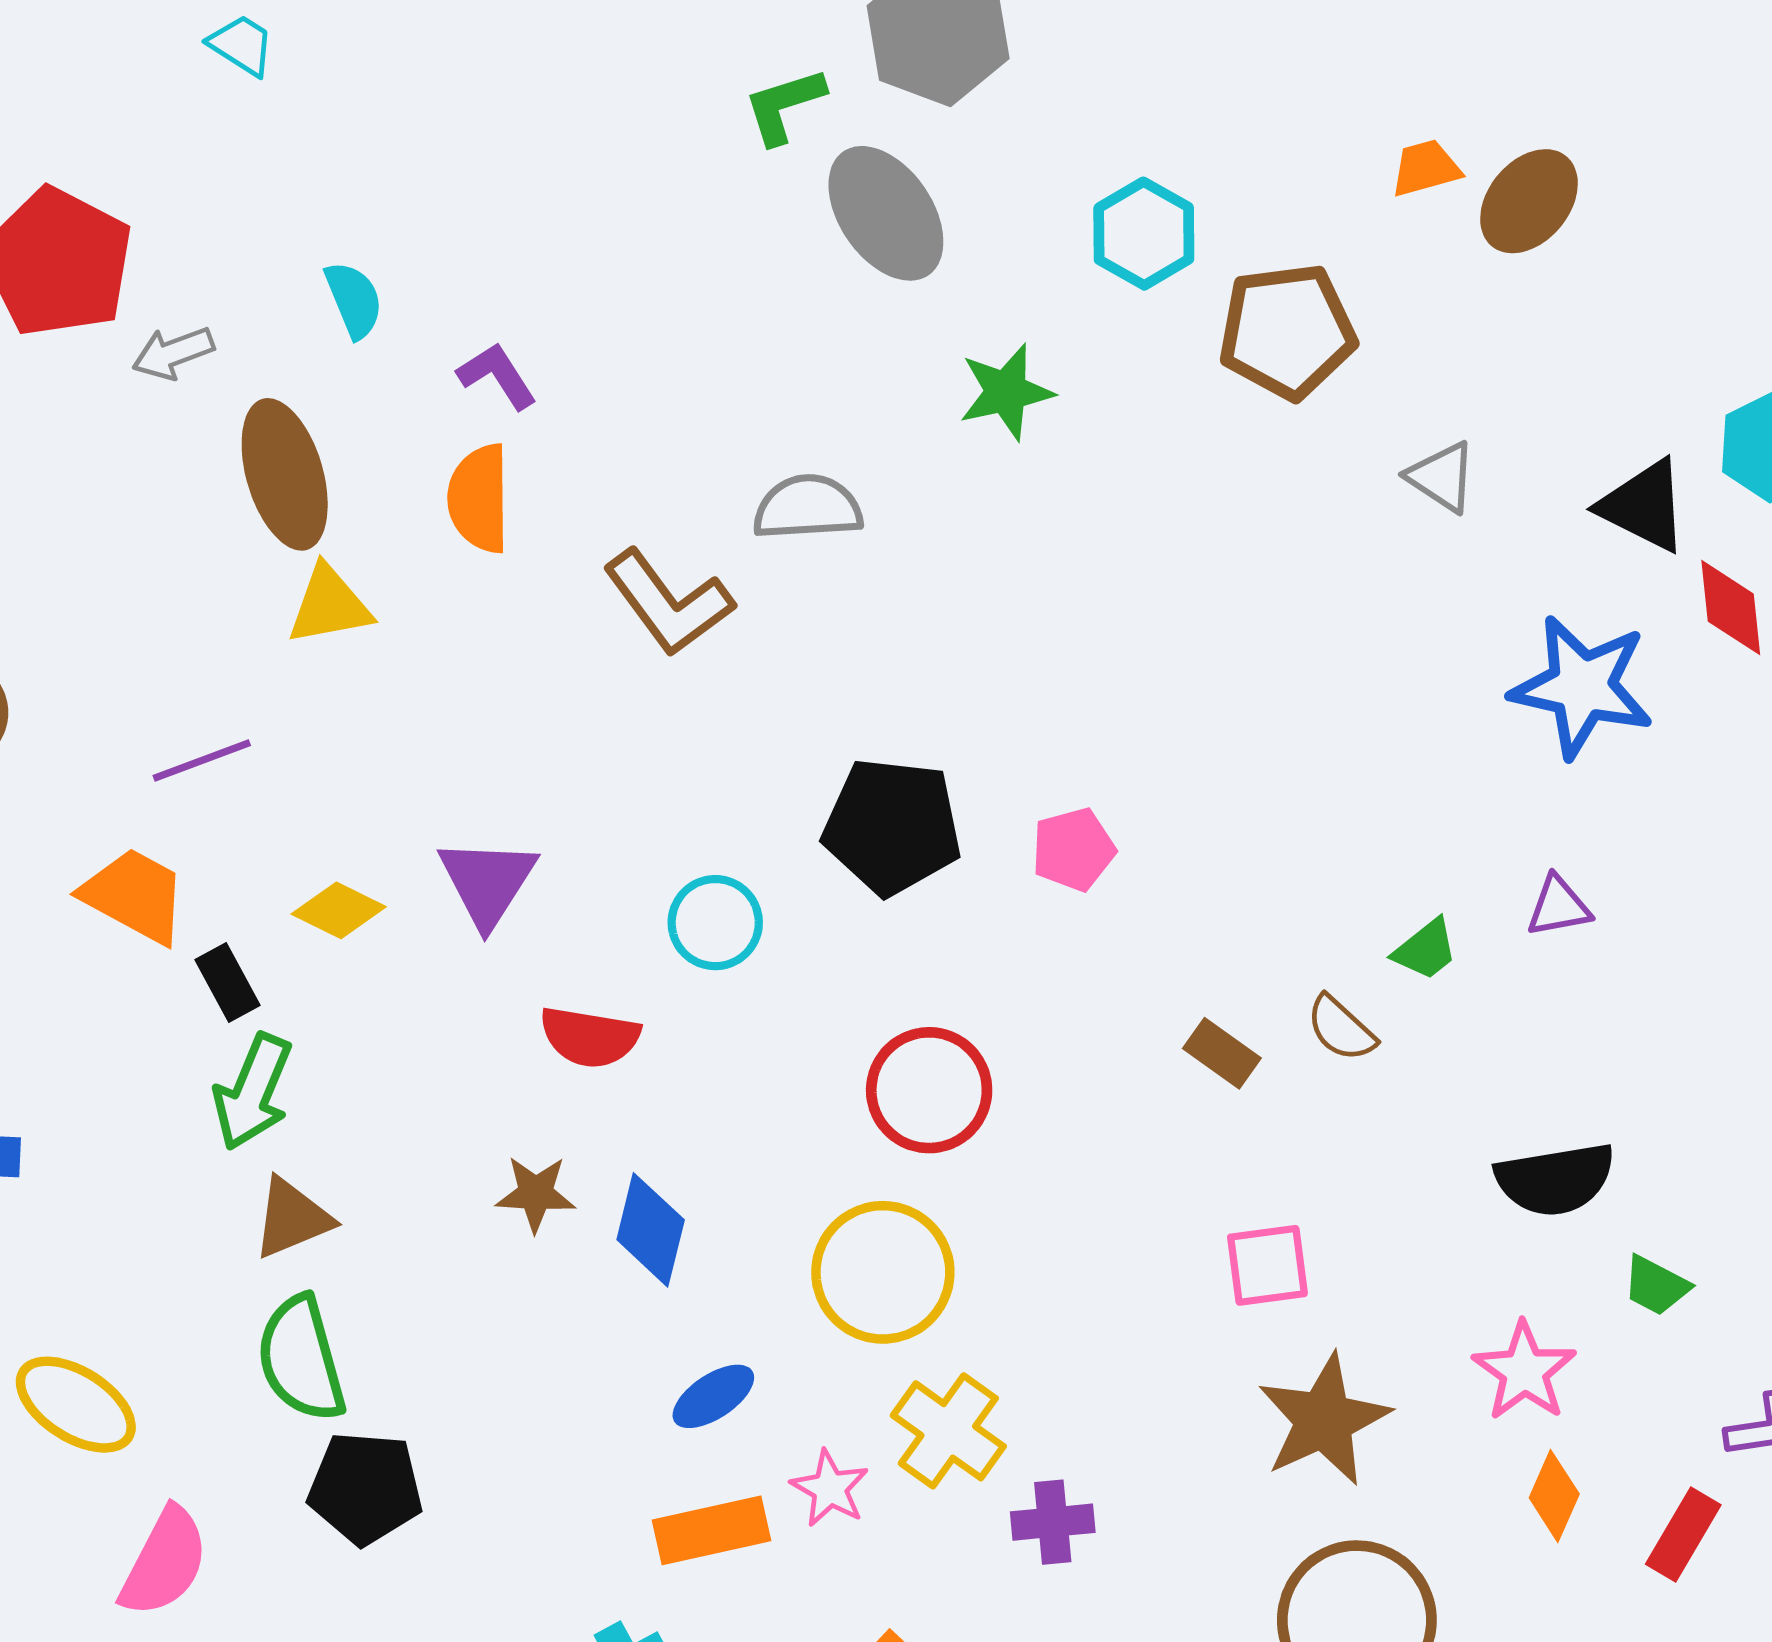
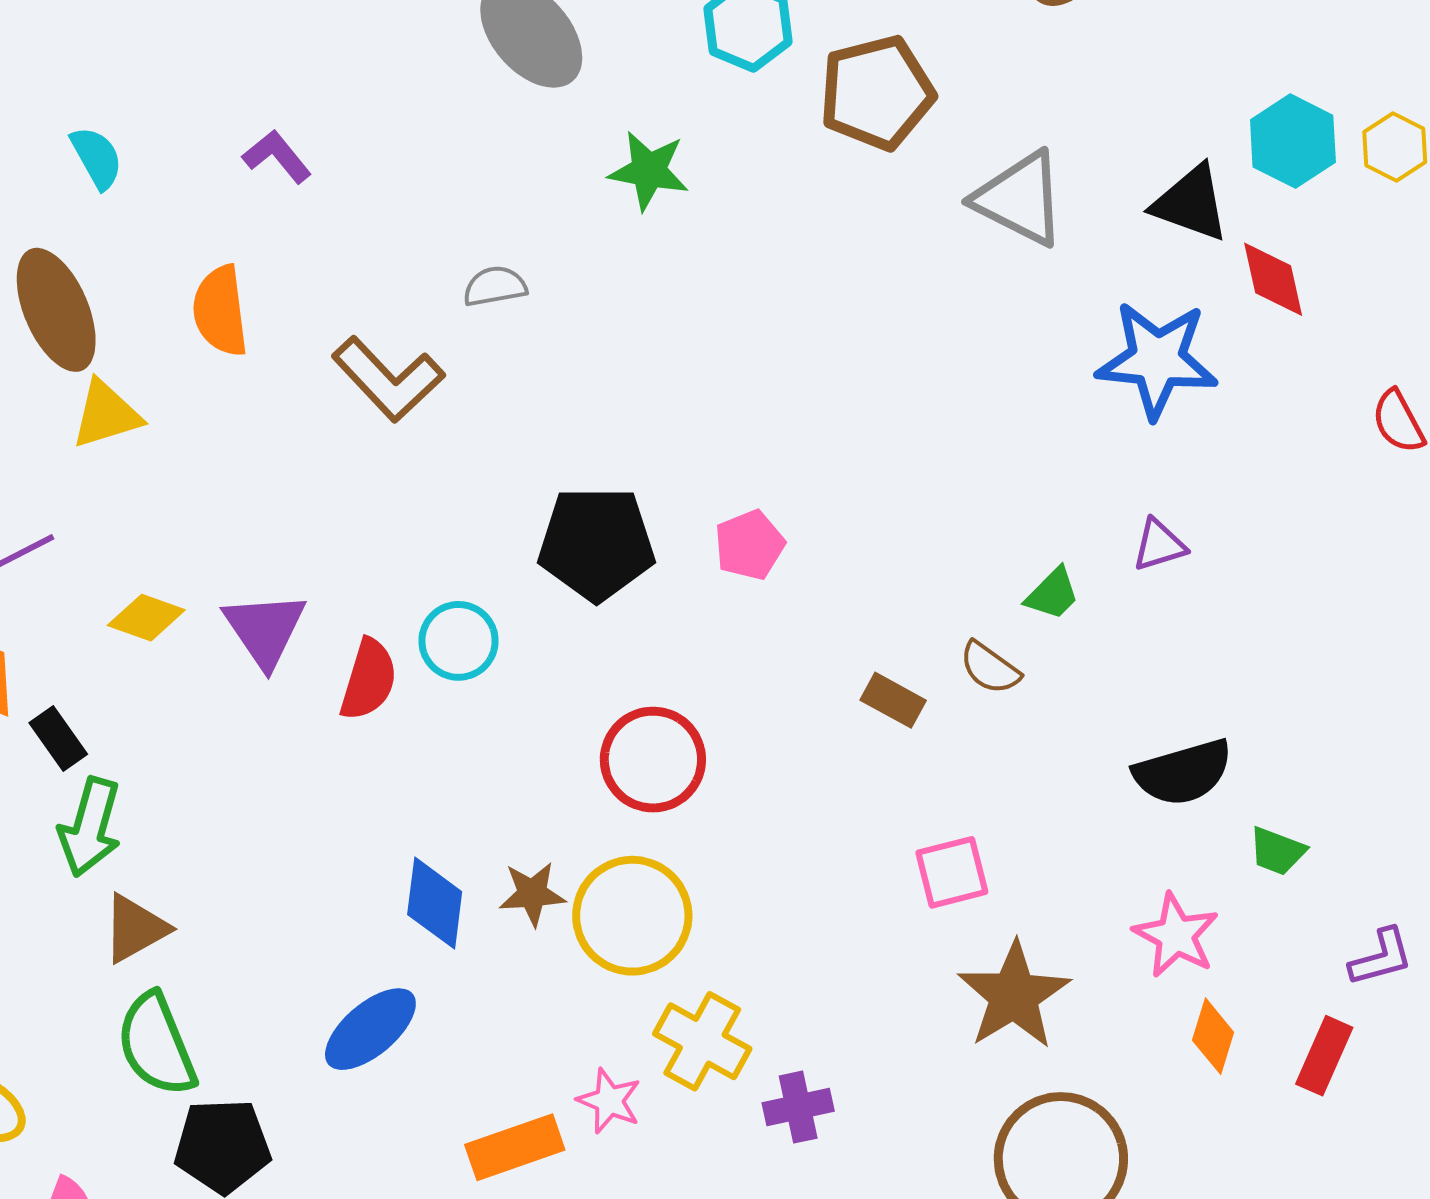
purple L-shape: (497, 376) -> (277, 156), moved
green star: (1006, 392) -> (649, 171), turned 30
gray triangle: (1442, 477) -> (1020, 199), size x1.6
gray semicircle: (808, 507) -> (495, 286), size x0.7
yellow diamond: (339, 910) -> (146, 618), moved
red semicircle: (590, 1037) -> (369, 680), moved, turned -76
brown star: (536, 1194) -> (532, 894), moved
blue ellipse: (713, 1396) -> (370, 1029), moved, size x1.4

